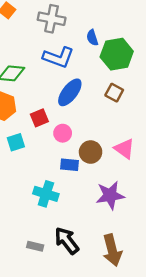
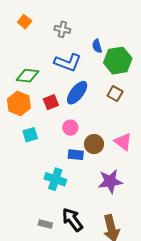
gray cross: (52, 19) -> (62, 29), size x0.7
red square: (39, 118) -> (51, 102), moved

